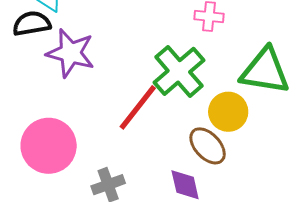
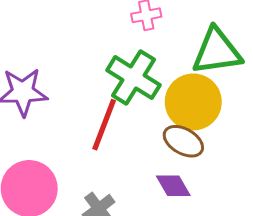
yellow circle: (228, 112) -> (193, 102), size x1.4

